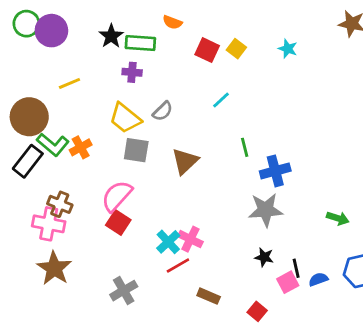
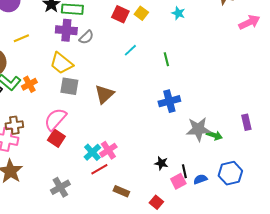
purple cross: (132, 72) -> (66, 30), size x1.5
gray semicircle: (163, 111) -> (86, 37), moved
green line: (245, 147) -> (166, 59), moved
brown cross: (60, 204) -> (14, 125), turned -30
gray star: (266, 210) -> (198, 129), moved
pink cross: (190, 239) -> (108, 150), turned 30

